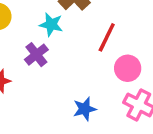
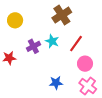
cyan star: (51, 24) -> (52, 41), moved

